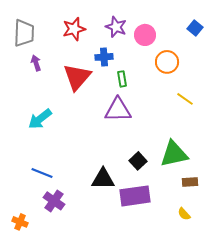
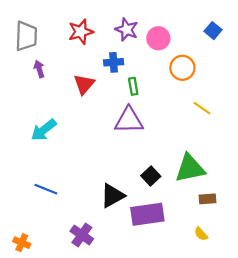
red triangle: (77, 77) -> (84, 84), size x0.7
black triangle: (103, 179) -> (112, 196), turned -30
purple cross: (54, 201) -> (82, 235), moved

